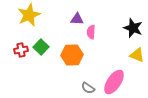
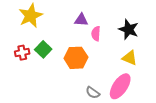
black star: (133, 28) -> (129, 29), moved
yellow triangle: (137, 55) -> (130, 58), moved

